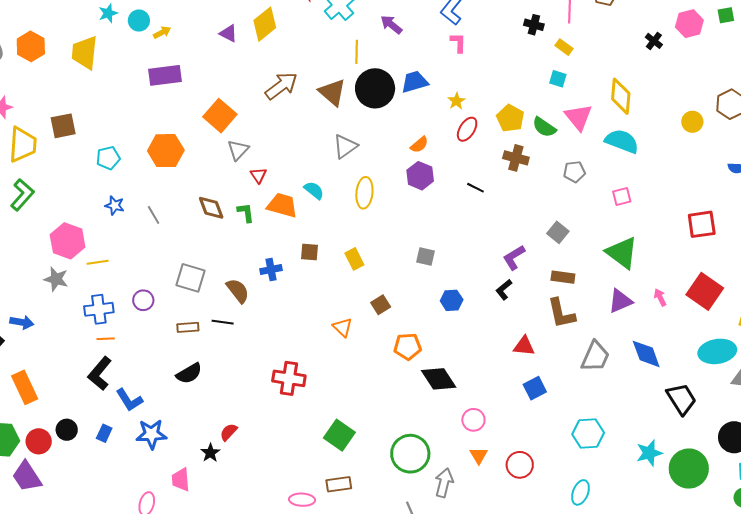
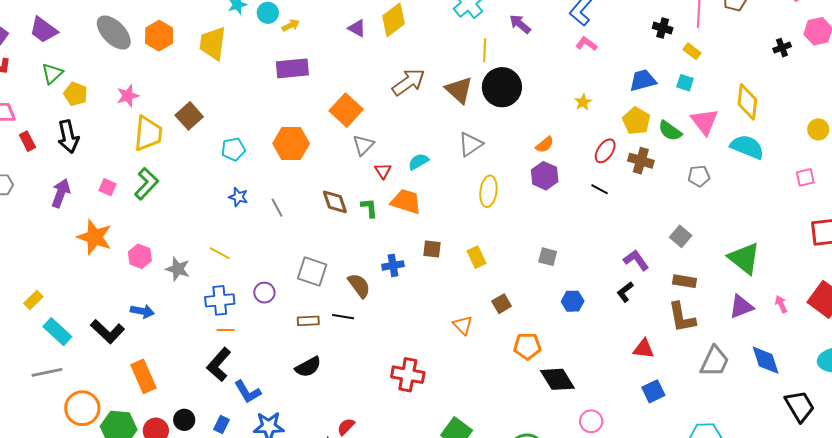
black cross: (654, 41) -> (782, 48), turned 30
pink L-shape: (458, 43) -> (586, 44), turned -55
blue trapezoid: (415, 82) -> (643, 80), moved
brown square: (63, 126) -> (189, 116), turned -32
red ellipse: (467, 129) -> (605, 151), moved
cyan semicircle: (314, 190) -> (418, 162), moved, turned -70
pink square: (622, 196) -> (805, 177), moved
pink hexagon: (68, 241) -> (140, 256), moved, size x0.7
purple L-shape: (514, 257) -> (636, 260), turned 84
yellow line: (98, 262) -> (220, 253), turned 35

